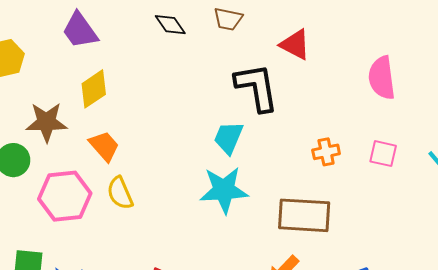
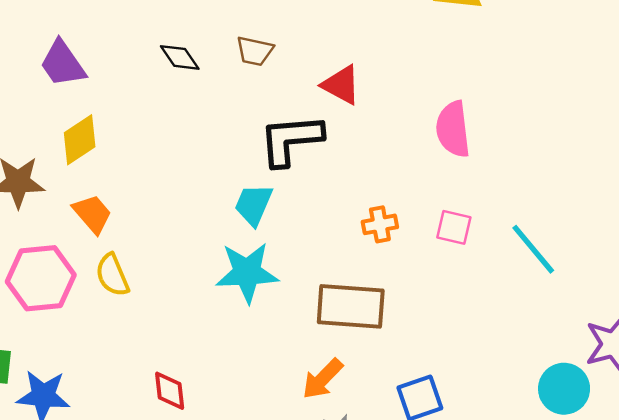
black L-shape: (257, 87) -> (291, 140), turned -86

